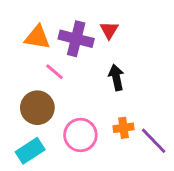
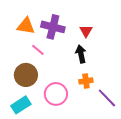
red triangle: (109, 30) -> (86, 31), moved
orange cross: (124, 128) -> (86, 81), moved

